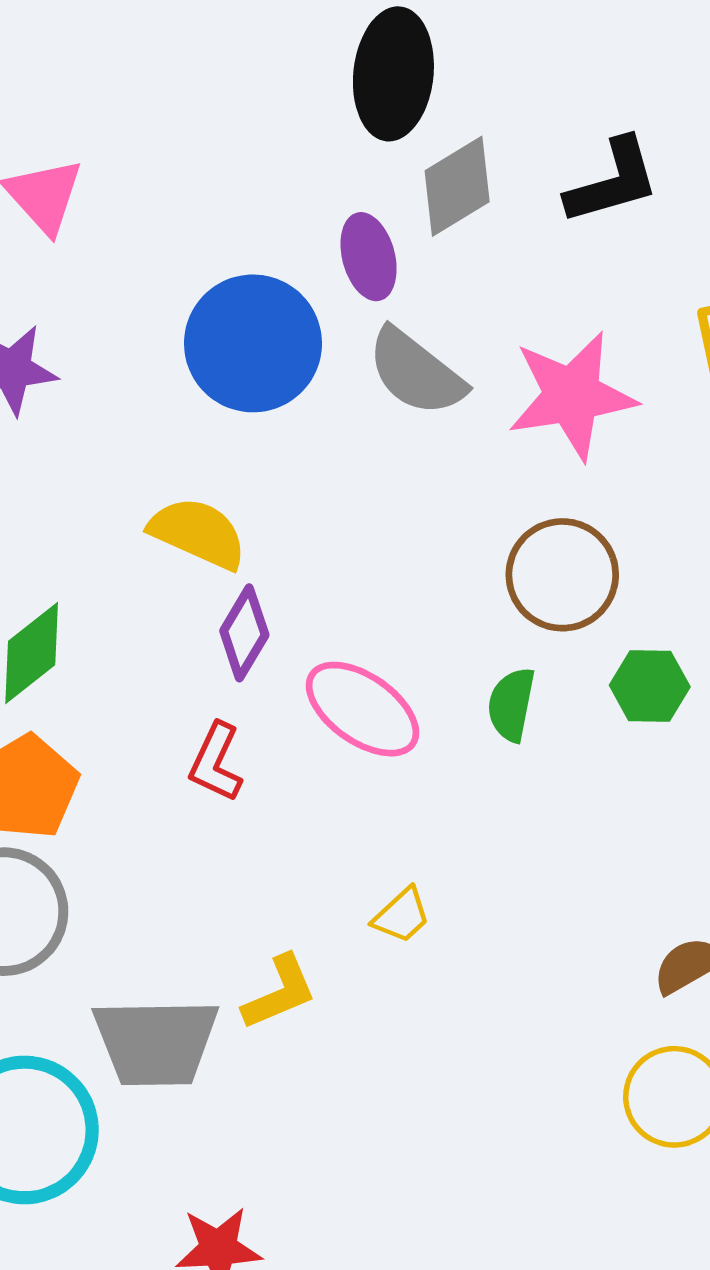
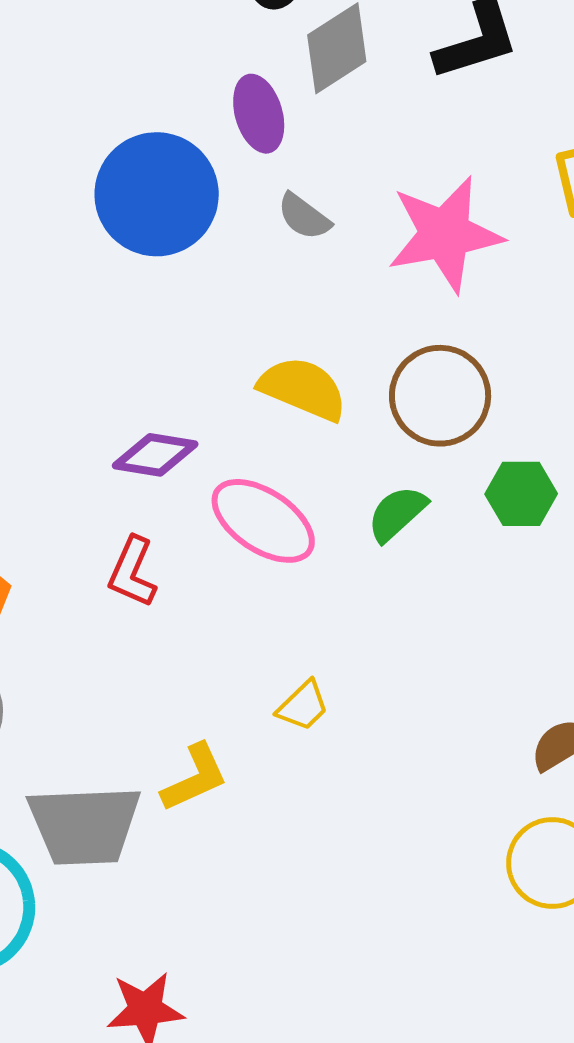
gray semicircle: (416, 372) -> (304, 217), size x0.6
yellow semicircle: (198, 533) -> (303, 389), moved
purple diamond: (244, 633) -> (155, 455), turned 70
green semicircle: (511, 704) -> (397, 513), turned 38

